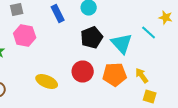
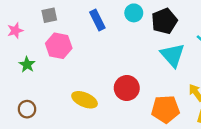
black pentagon: (92, 38) -> (164, 21), moved
orange pentagon: (115, 74) -> (165, 109), moved

